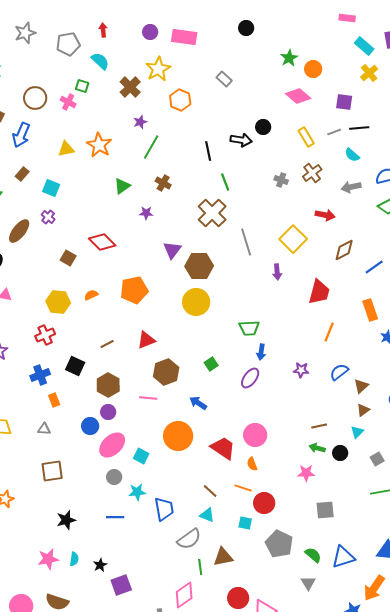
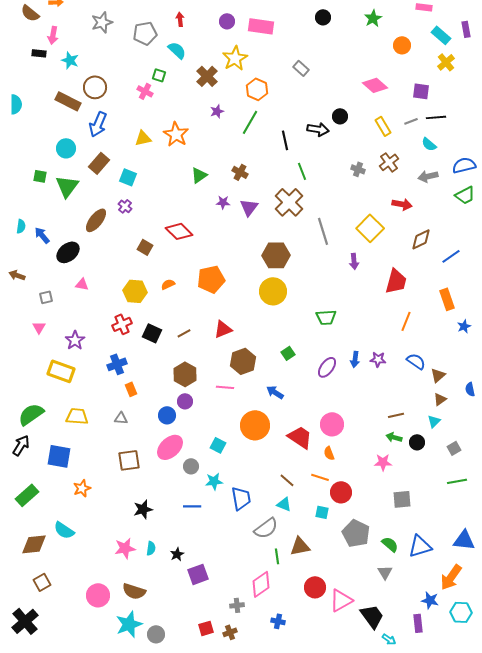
green star: (289, 58) -> (373, 18), moved
orange circle: (313, 69) -> (402, 45), moved
brown circle: (35, 98) -> (95, 87), moved
green line: (151, 147) -> (250, 122), moved
brown rectangle: (22, 174) -> (99, 163), size x1.5
purple triangle: (172, 250) -> (249, 207), moved
blue arrow: (261, 352) -> (355, 359), moved
black square: (75, 366) -> (152, 333), moved
blue semicircle: (339, 372) -> (416, 361), turned 72
pink ellipse: (112, 445) -> (170, 447), moved

